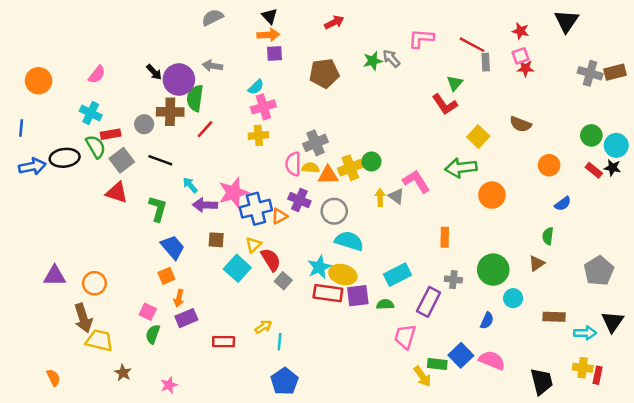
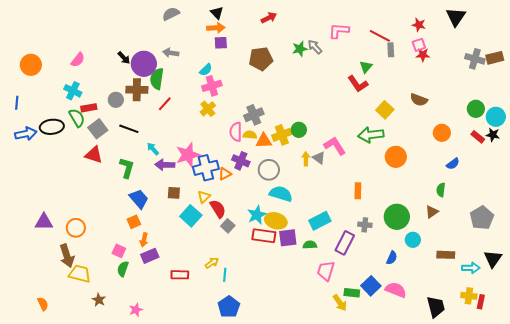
yellow cross: (258, 135) -> (208, 109), turned -35

